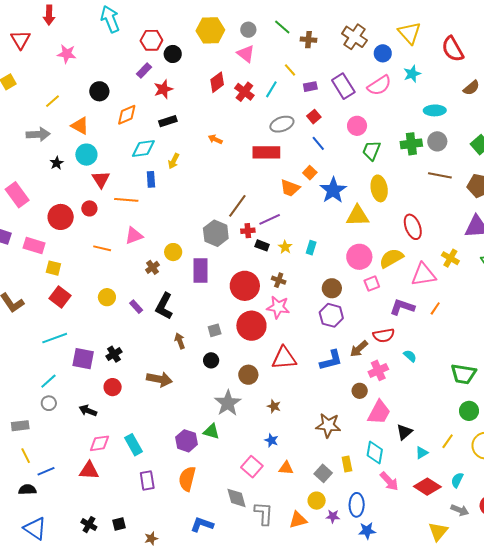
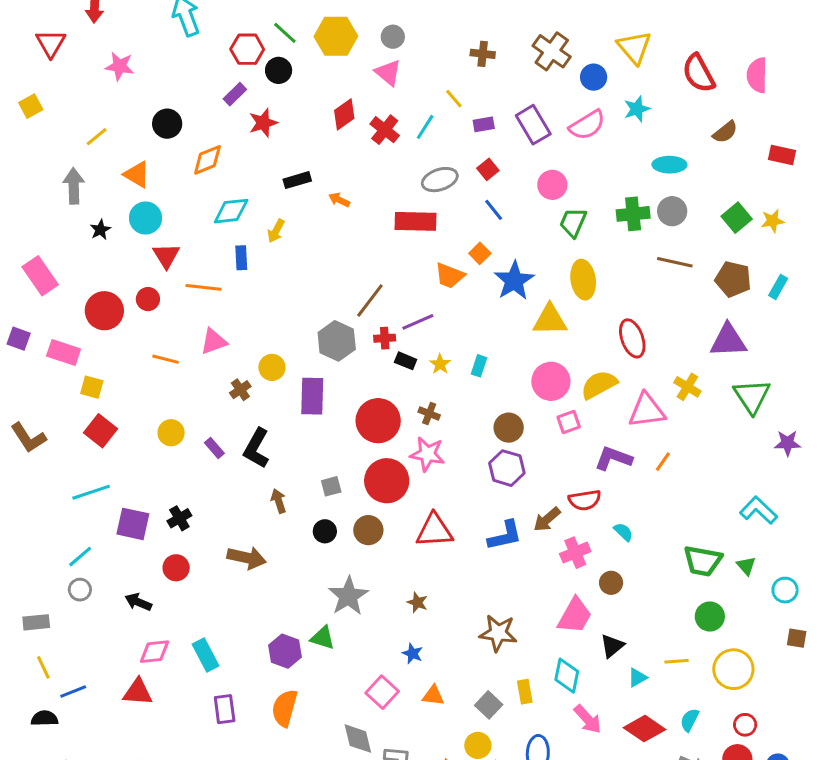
green line: (282, 27) -> (285, 33), moved
black rectangle: (168, 121) -> (297, 180), moved
gray arrow: (38, 134) -> (74, 186), turned -90
brown circle: (248, 375) -> (368, 530), moved
brown circle: (360, 391) -> (611, 583), moved
yellow line: (448, 441) -> (676, 661), turned 49

